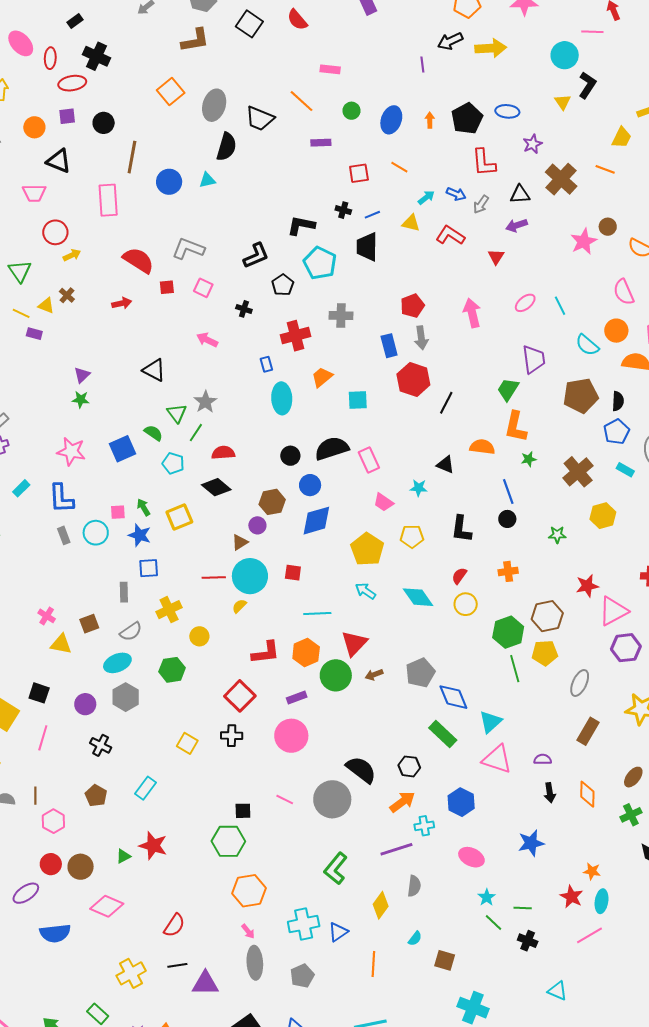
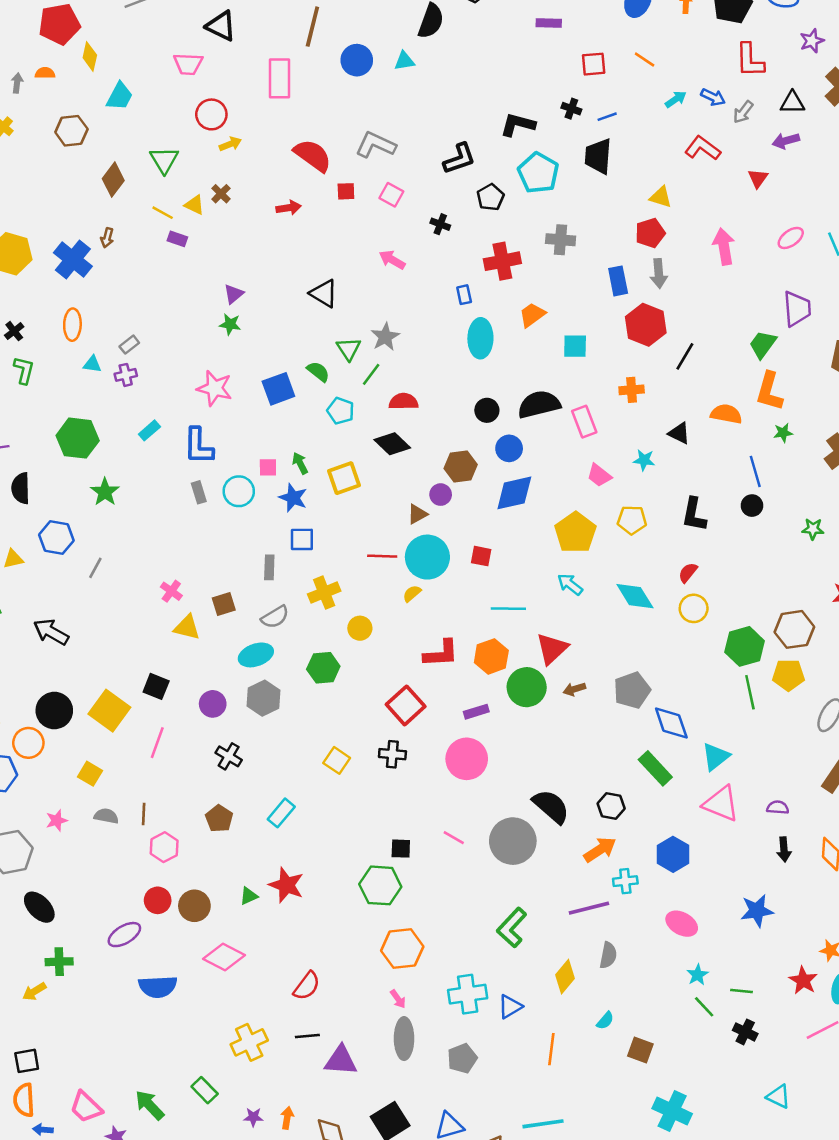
yellow triangle: (411, 223) -> (661, 197), moved
orange cross: (508, 571) -> (632, 390), moved

